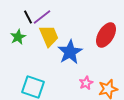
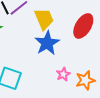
yellow trapezoid: (49, 36) -> (44, 19), moved

